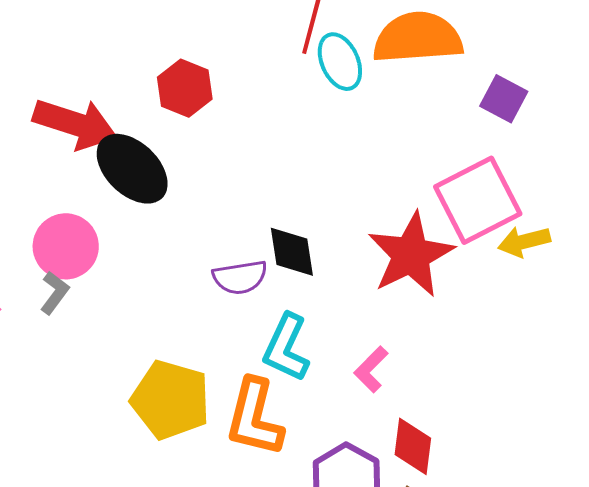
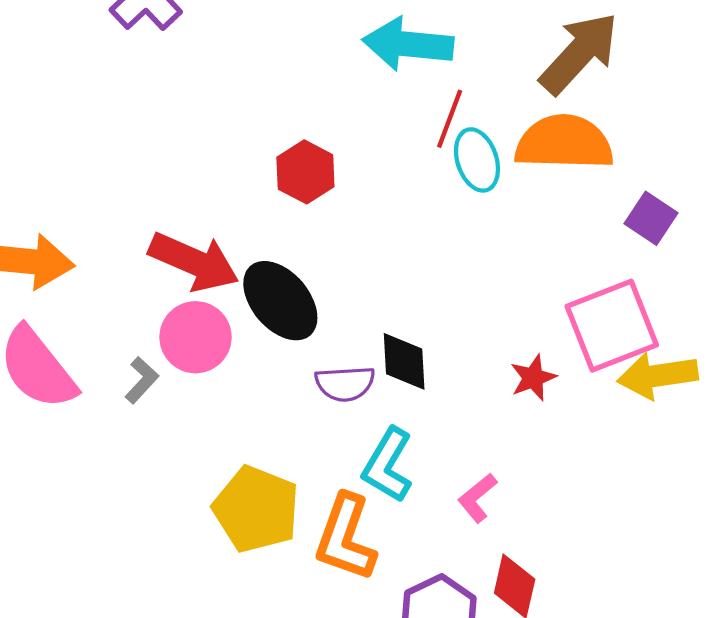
red arrow: (75, 124) -> (194, 262), moved
black ellipse: (132, 169) -> (280, 301), moved
yellow arrow: (524, 242) -> (658, 376), size x1.4
pink circle: (66, 246) -> (196, 337), moved
red star: (411, 255) -> (533, 378), size x0.5

